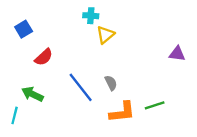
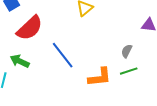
red semicircle: (44, 57) -> (30, 28), size x1.6
gray semicircle: (111, 83) -> (127, 51), moved, turned -128

